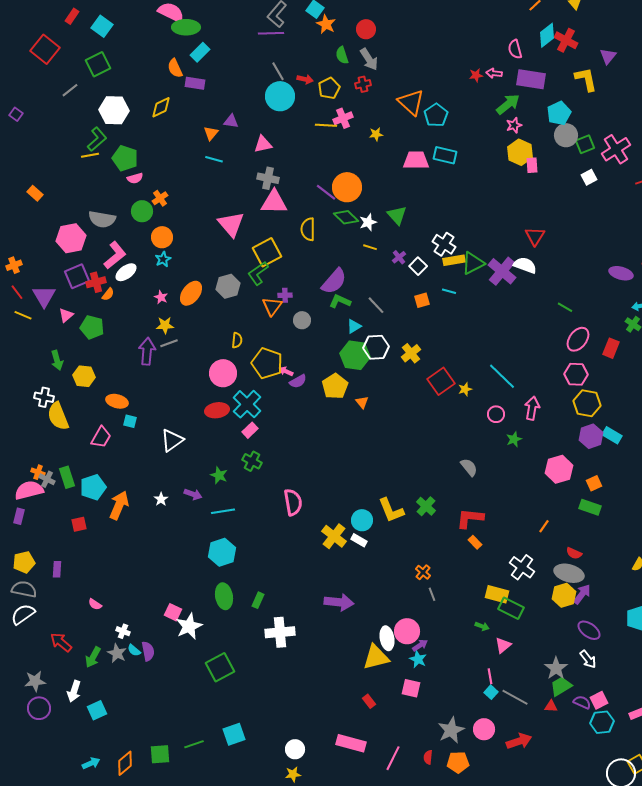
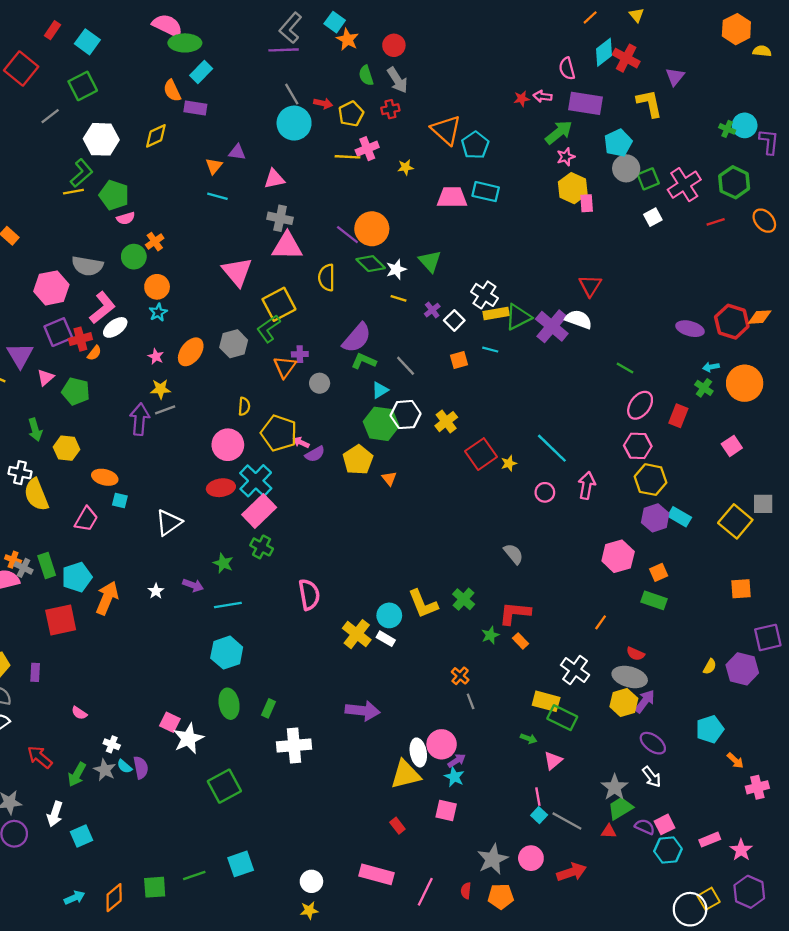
pink rectangle: (250, 430) -> (259, 511), size x1.8
green star: (514, 439) -> (490, 635), moved
red square: (79, 524) -> (61, 620), size x1.8

